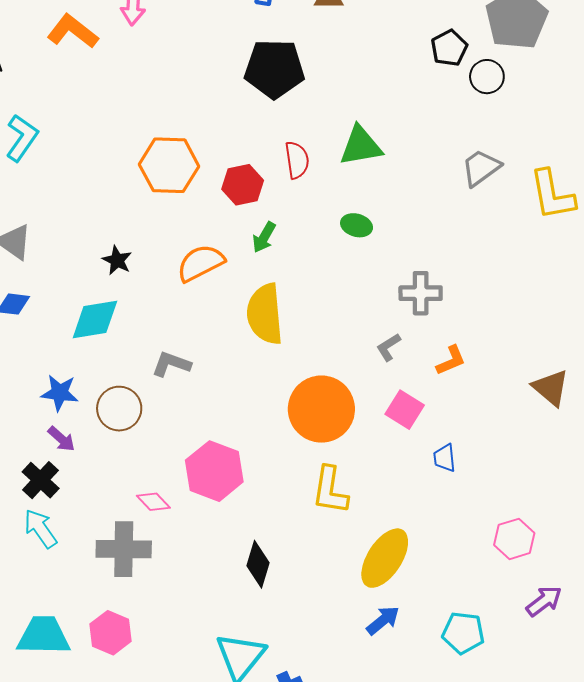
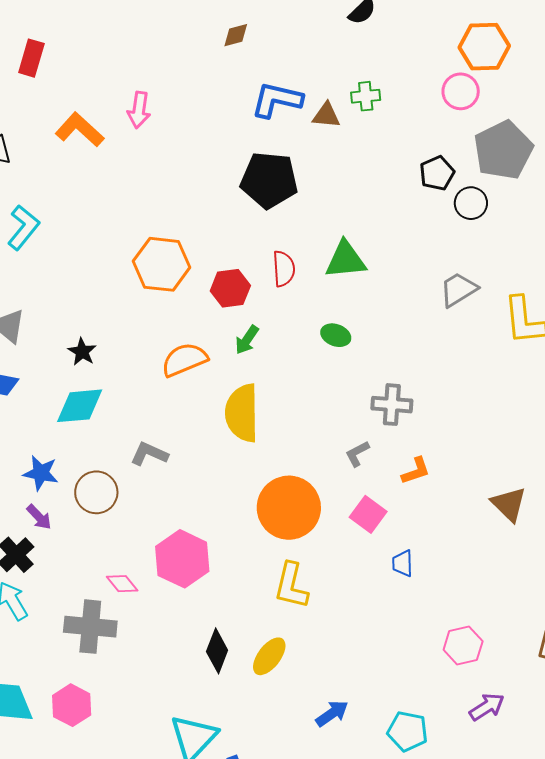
black star: (117, 260) -> (82, 352), moved
yellow ellipse: (385, 558) -> (269, 656), moved, size x0.7

